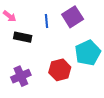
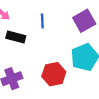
purple square: (73, 17) -> (84, 21), moved

